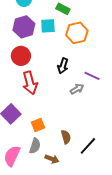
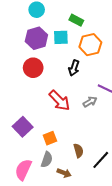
black arrow: (63, 66) -> (74, 68), moved
red arrow: (30, 83) -> (59, 101), moved, turned -30

